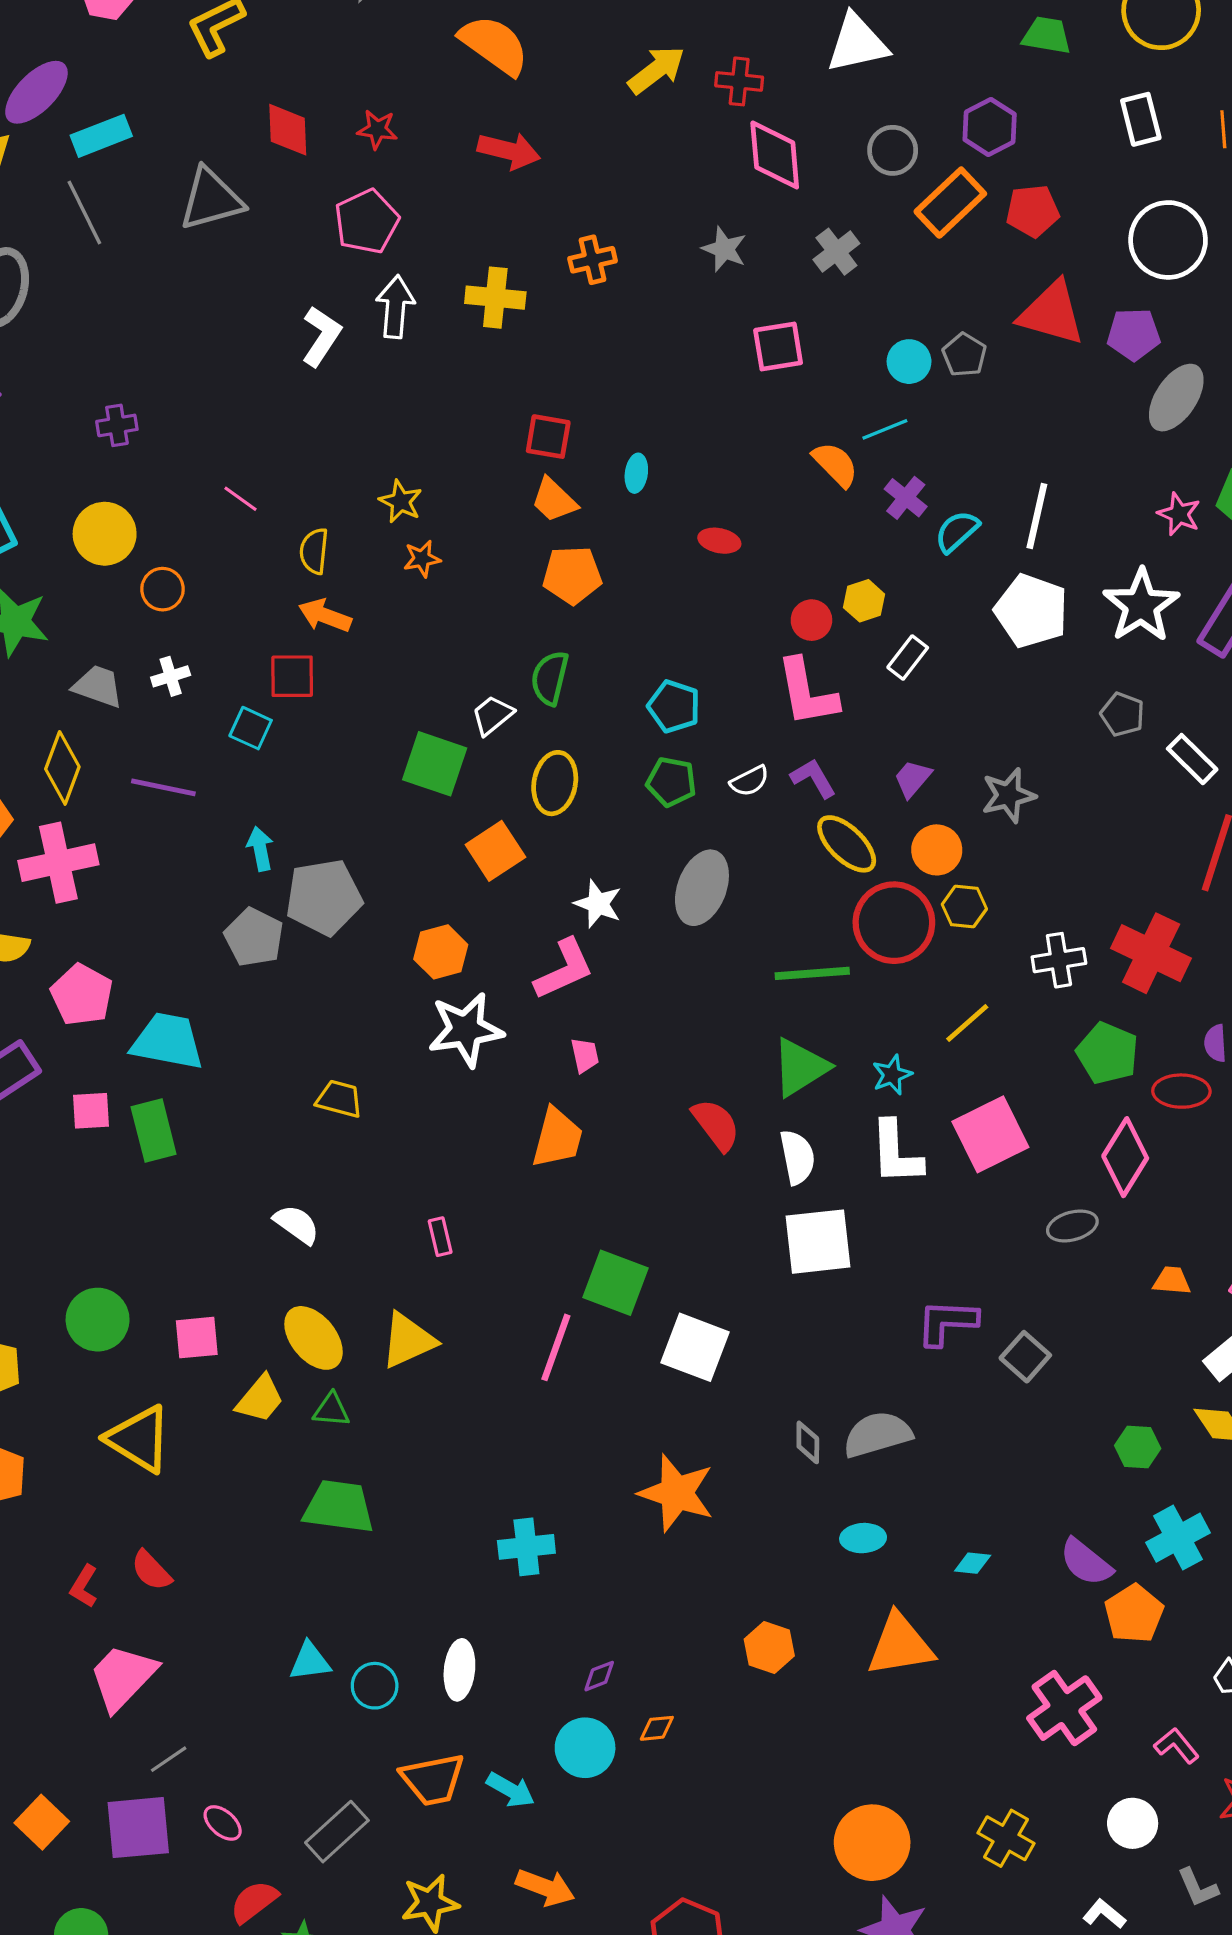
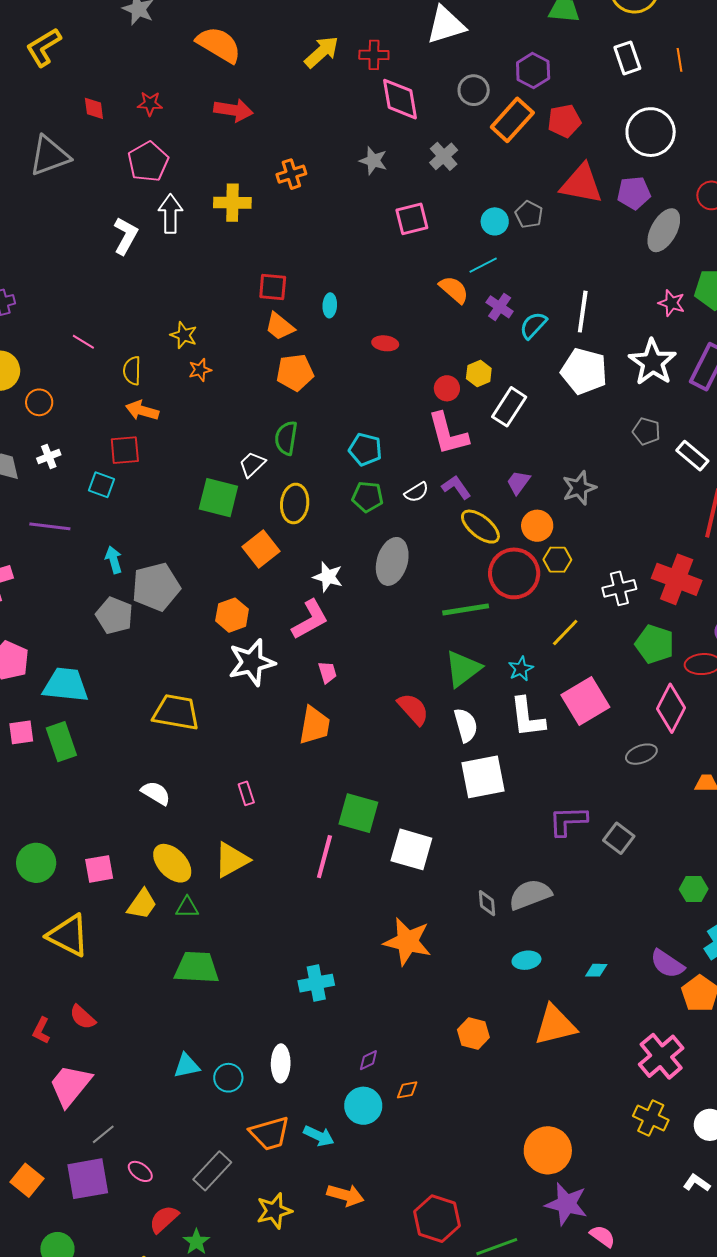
red diamond: (288, 130) -> (94, 108), size x0.7
white rectangle: (908, 658) -> (509, 407), size x1.4
yellow trapezoid: (339, 1099) -> (176, 712), size x1.6
yellow cross: (1006, 1838) -> (651, 1118), moved

